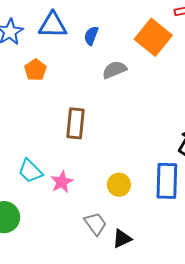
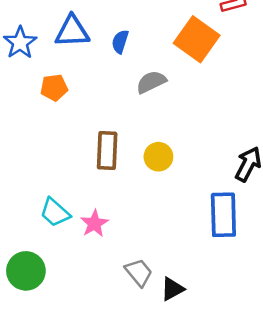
orange pentagon: (35, 70) -> (54, 88), turned 30
yellow circle: (119, 185) -> (158, 157), moved

